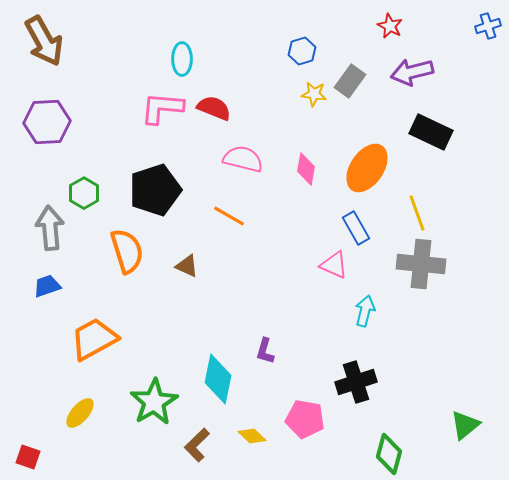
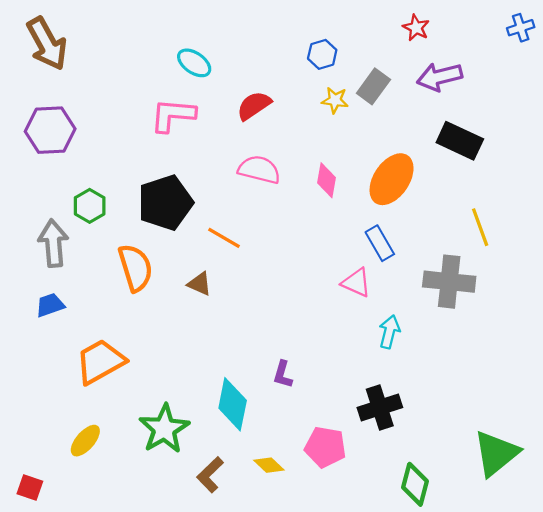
cyan ellipse: (182, 59) -> (194, 63), turned -56
red semicircle: (214, 108) -> (254, 106), moved, turned -56
yellow line: (417, 213) -> (480, 227), moved
orange line: (229, 216) -> (224, 238), moved
green triangle: (465, 425) -> (496, 453), size x1.5

